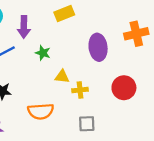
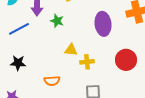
green star: (43, 53) -> (57, 21), moved
orange semicircle: (41, 111) -> (52, 81), size x0.7

